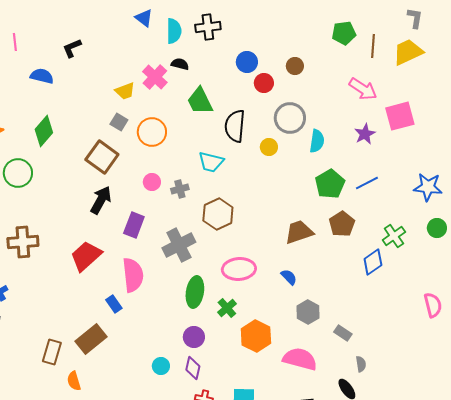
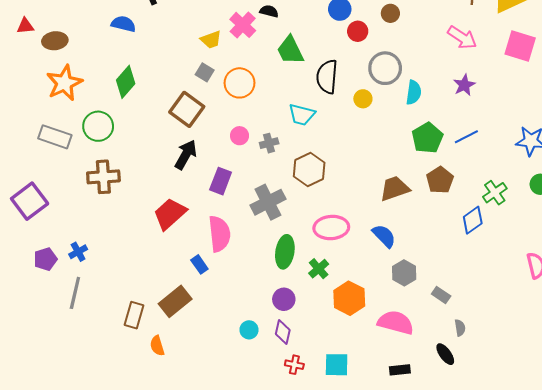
pink square: (400, 116) -> (520, 46), moved, turned 32
brown cross: (23, 242) -> (103, 177), moved
blue semicircle: (289, 277) -> (384, 236), size x1.4

